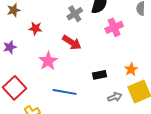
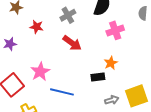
gray cross: (75, 14) -> (68, 15), moved
pink star: (48, 61) -> (40, 72), moved
orange star: (131, 69) -> (111, 63), moved

